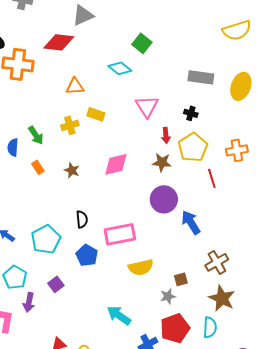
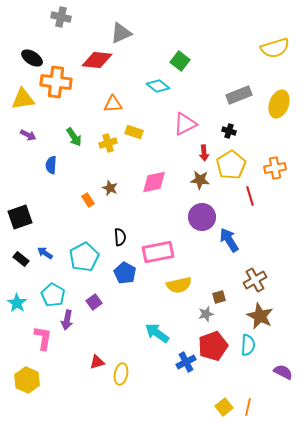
gray rectangle: (201, 77) -> (239, 95), turned -30
pink triangle: (147, 106) -> (185, 124), turned 35
green arrow: (36, 135) -> (74, 137), moved
orange rectangle: (38, 167) -> (88, 200), moved

